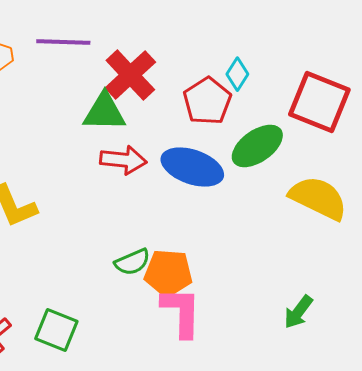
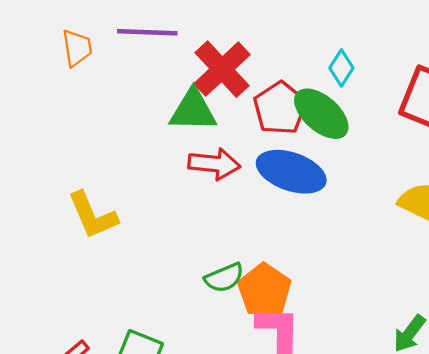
red pentagon: (207, 101) -> (280, 108), moved
green ellipse: (257, 146) -> (321, 114), moved, turned 76
orange pentagon: (168, 273) -> (264, 290), turned 30

